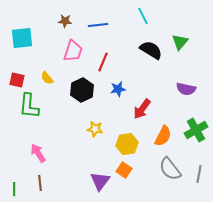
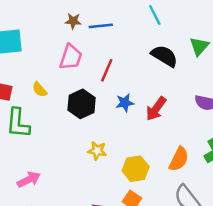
brown star: (65, 21) -> (73, 21), moved
red arrow: (142, 109) -> (156, 109), moved
pink arrow: (38, 153) -> (29, 180), turned 96

